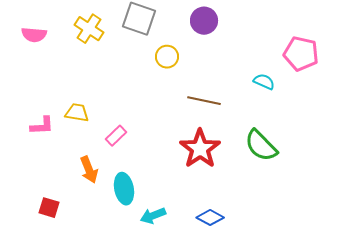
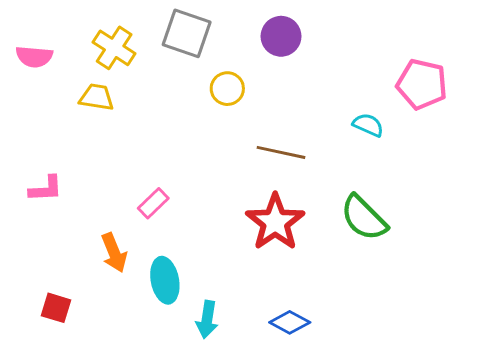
yellow trapezoid: (77, 113) -> (97, 97), moved
cyan arrow: (153, 216) -> (207, 319), turned -60

